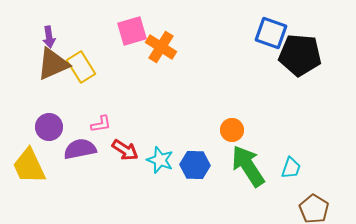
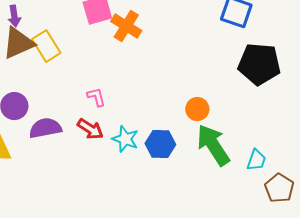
black pentagon: (300, 55) -> (259, 64), moved
pink L-shape: (101, 124) -> (96, 97), moved, turned -95
cyan trapezoid: (291, 168) -> (256, 160), moved

